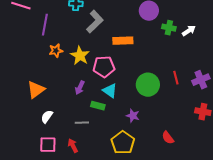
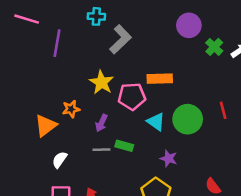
green cross: (169, 28) -> (214, 47), turned 32
orange rectangle: (123, 41) -> (160, 79), moved
orange star: (56, 51) -> (71, 109), moved
cyan triangle: (110, 91) -> (156, 122), moved
gray line: (82, 123) -> (101, 150), moved

